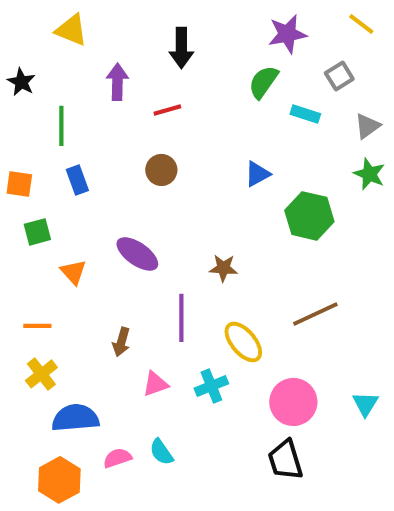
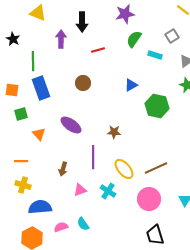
purple star: (287, 34) -> (125, 14), moved
black arrow: (181, 48) -> (82, 22), moved
red line: (167, 110) -> (98, 50), moved
blue rectangle: (77, 180) -> (41, 88), size x1.6
brown line: (315, 314) -> (156, 168), moved
yellow cross: (41, 374) -> (23, 185), turned -35
cyan cross: (211, 386) -> (108, 191), turned -35
black trapezoid: (285, 460) -> (155, 235), moved

